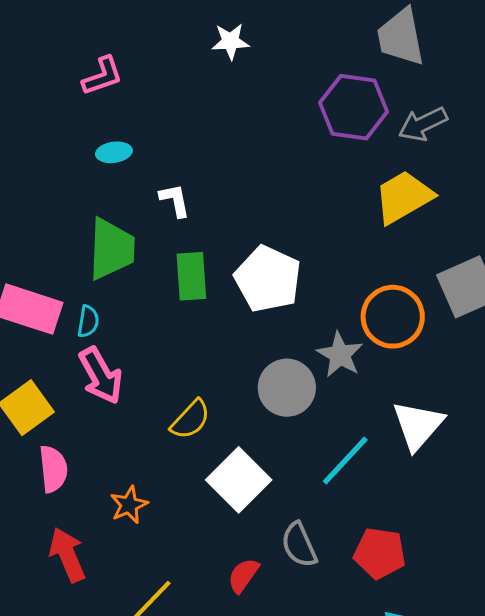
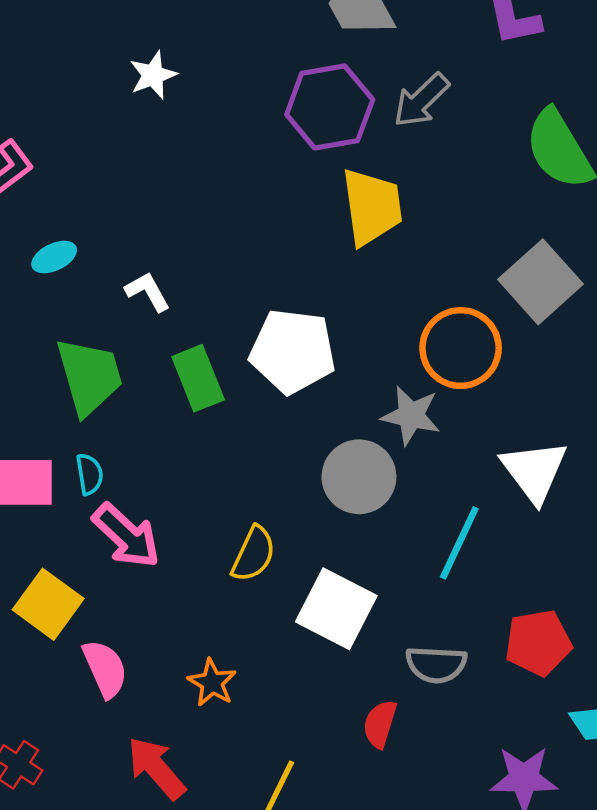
yellow trapezoid: (403, 197) -> (372, 207), moved, turned 130
gray semicircle: (299, 545) -> (436, 664), turned -45

